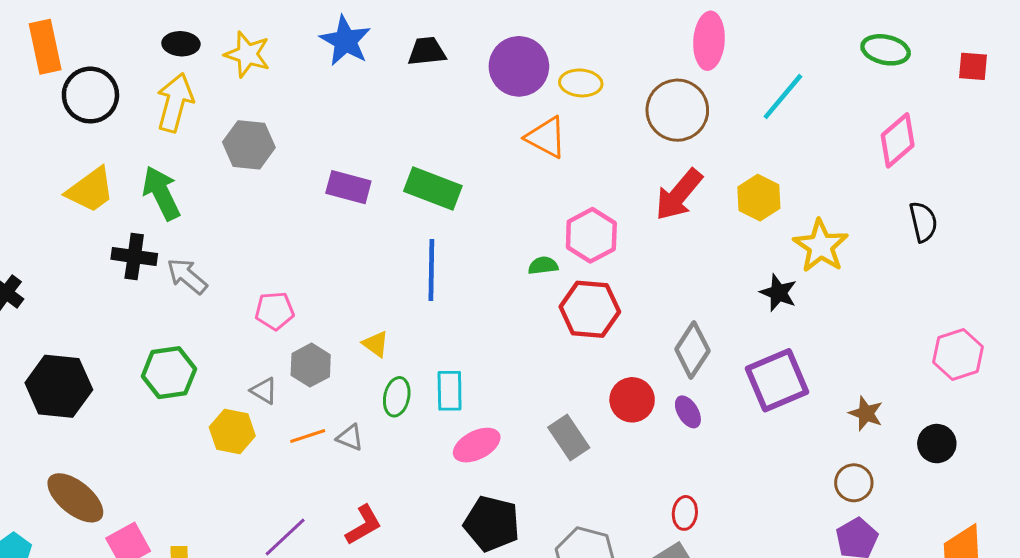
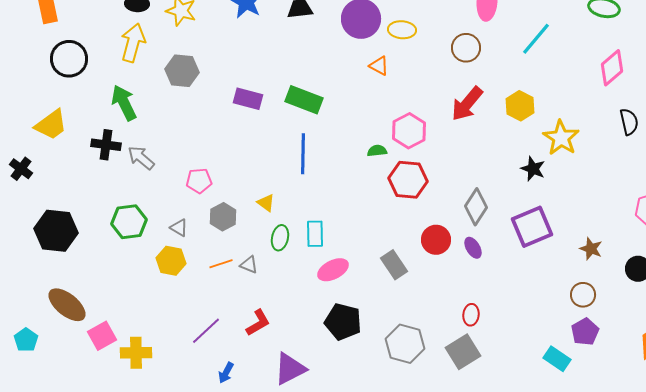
black circle: (90, 95) -> (69, 59), moved
brown circle: (677, 110) -> (466, 48), size x0.7
orange triangle: (546, 137) -> (379, 66), size x0.7
yellow trapezoid: (90, 190) -> (51, 125), moved
gray triangle: (264, 391) -> (179, 228), moved

